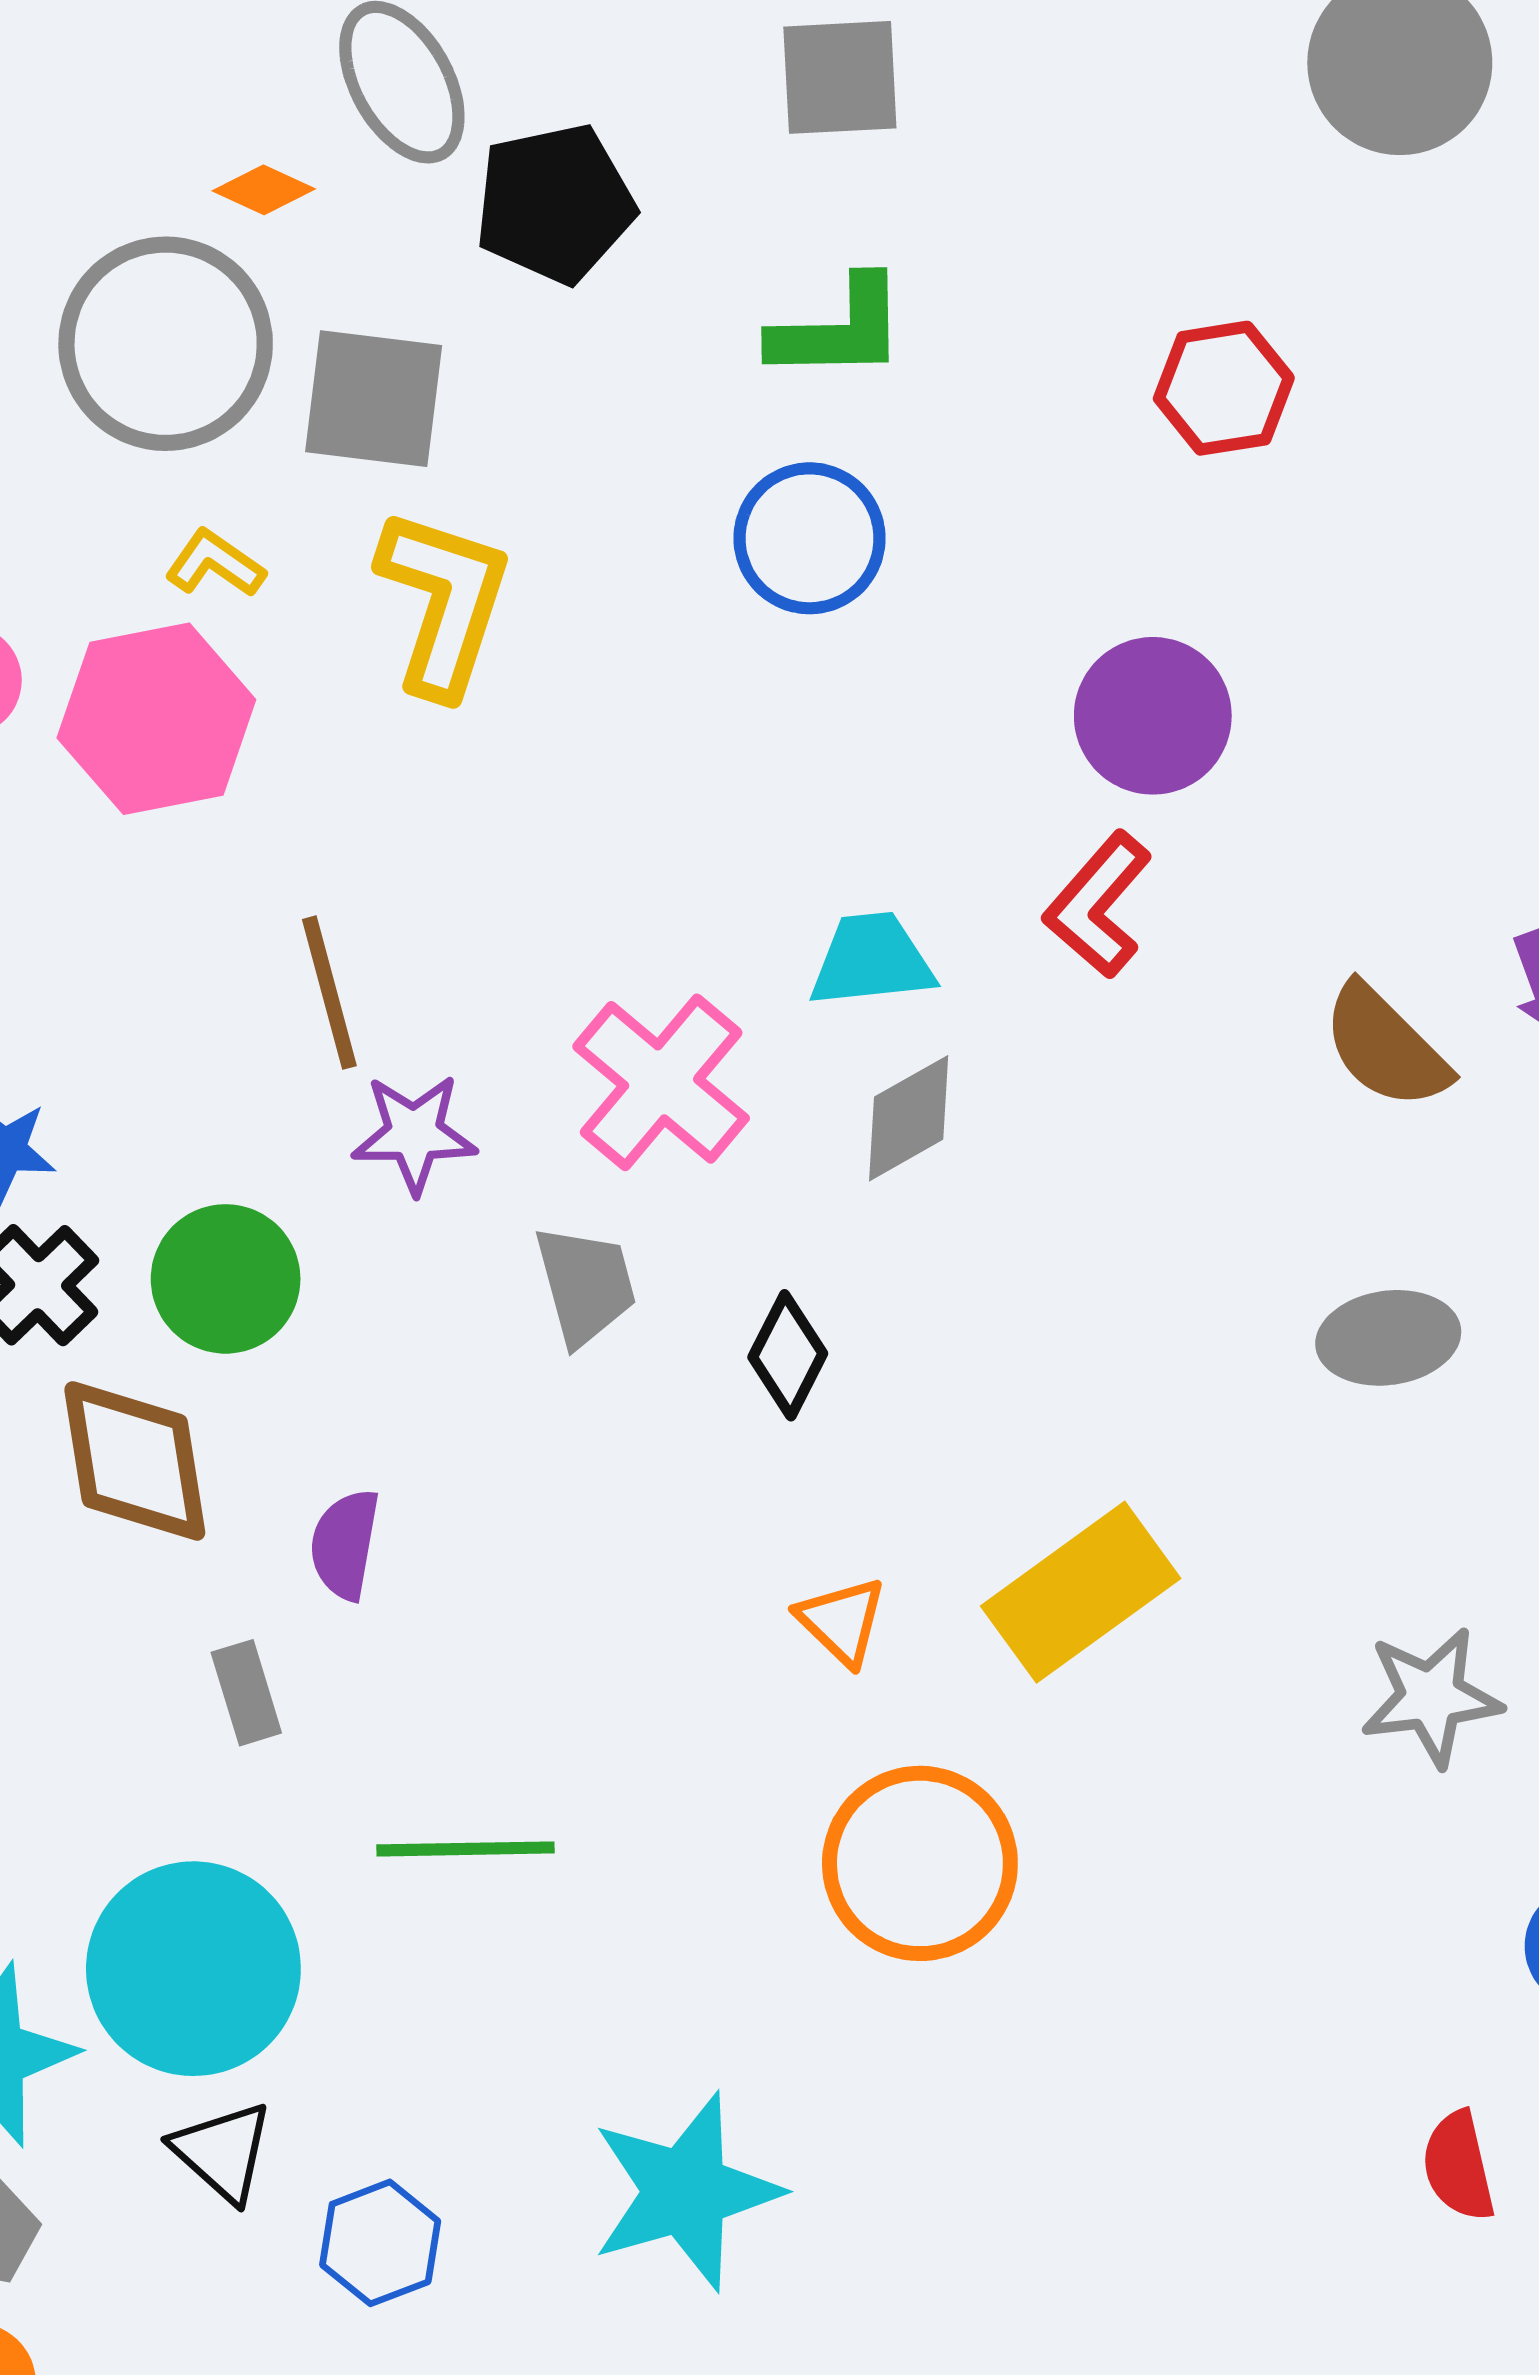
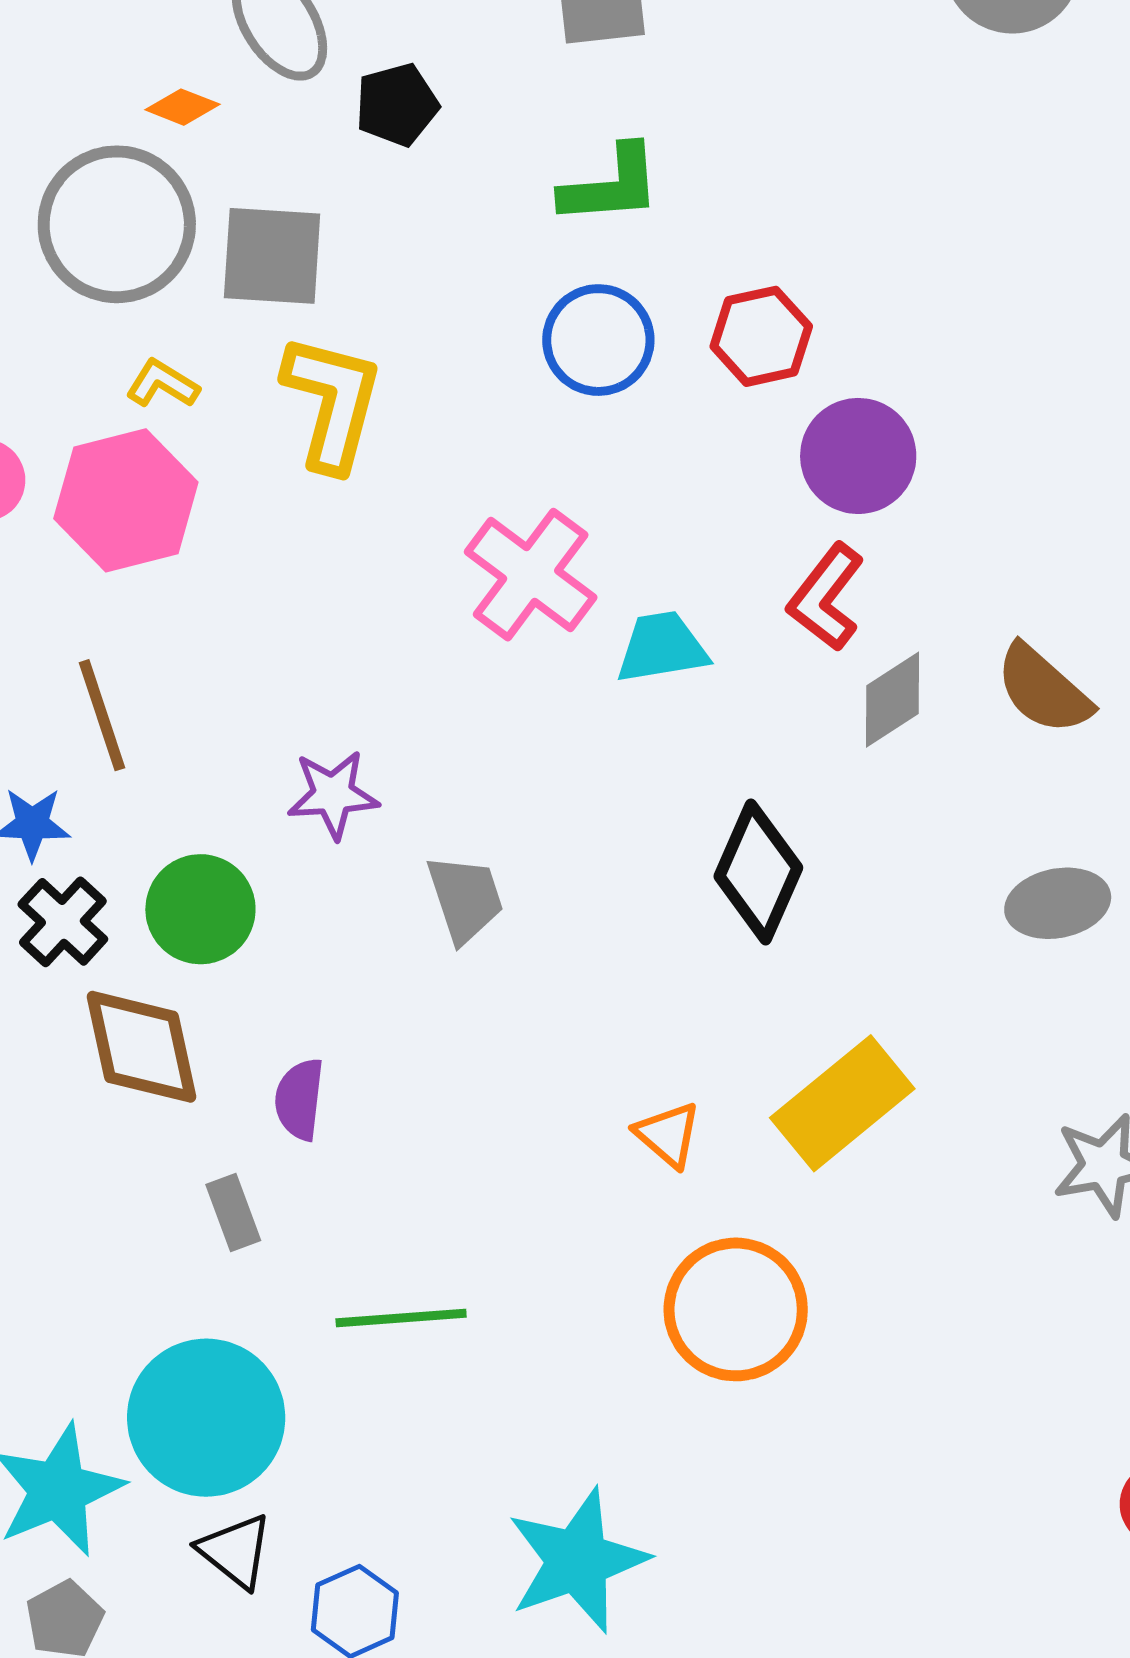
black pentagon: (555, 204) -> (397, 105), size x0.7
red hexagon: (1224, 388) -> (761, 336), moved
brown line: (329, 993) -> (102, 715), moved
pink cross: (661, 1082) -> (531, 575), moved
gray diamond: (909, 1118) -> (892, 700), moved
black diamond: (788, 1355) -> (758, 872), moved, size x1.5

